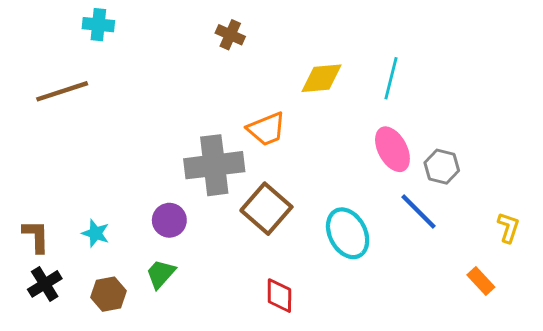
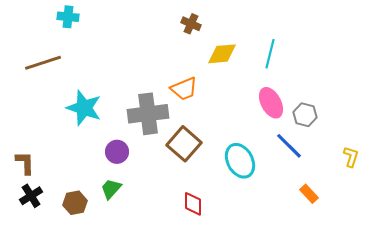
brown cross: (230, 35) -> (191, 24), moved
cyan star: (95, 233) -> (84, 108), moved, size x1.8
orange rectangle: (481, 281) -> (309, 194), moved

